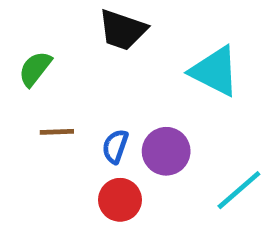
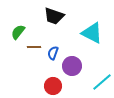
brown line: (57, 132) -> (34, 47), moved
blue semicircle: (115, 146) -> (53, 53), moved

